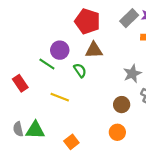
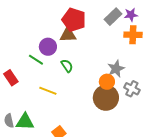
brown triangle: (94, 50) -> (68, 35), moved
brown circle: (122, 105) -> (106, 98), size x1.6
orange circle: (117, 132) -> (107, 82), moved

